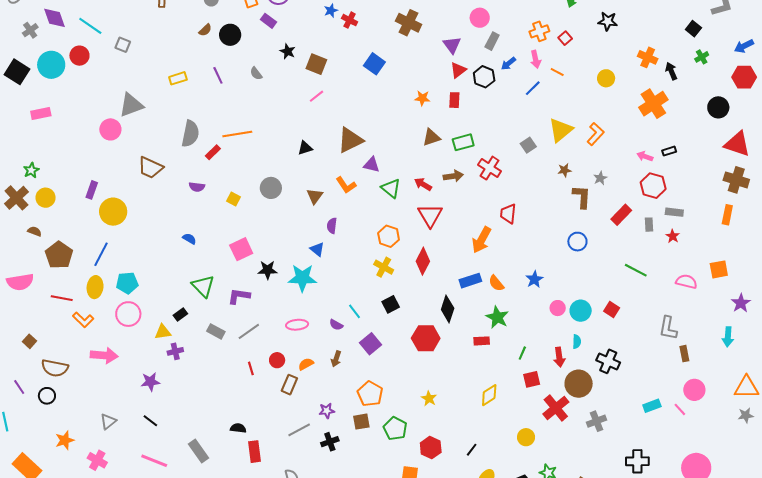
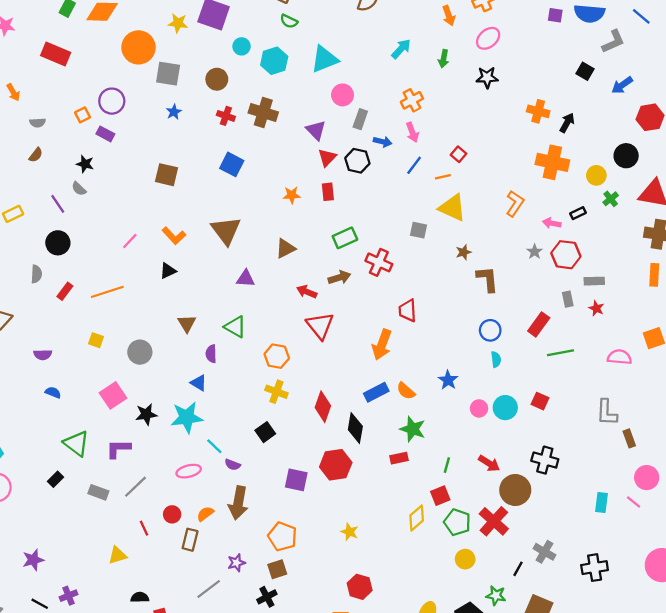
red cross: (350, 20) -> (226, 116), moved
black circle: (230, 35) -> (58, 243), moved
red square: (565, 38) -> (459, 154), moved
blue arrow: (744, 46) -> (622, 85), moved
black star: (288, 51) -> (85, 164), moved
green cross: (702, 57) -> (611, 199), moved
blue arrow: (508, 64) -> (383, 142), turned -119
black arrow: (671, 71) -> (567, 123), turned 60
orange line: (557, 72) -> (443, 177), moved, turned -32
gray semicircle: (256, 73) -> (79, 189), moved
yellow circle: (606, 78) -> (596, 175), moved
pink line: (316, 96) -> (130, 241), moved
orange cross: (653, 104) -> (552, 162), turned -36
yellow triangle: (561, 130) -> (452, 208), turned -48
gray semicircle: (190, 134) -> (36, 274), size x0.6
orange line: (237, 134) -> (107, 292), moved
orange L-shape: (595, 134) -> (515, 204), moved
brown triangle: (431, 137) -> (285, 249), moved
brown triangle: (350, 140) -> (226, 230), moved, turned -32
gray square: (528, 145) -> (418, 230), turned -35
gray star: (600, 178) -> (535, 252), moved
orange L-shape: (346, 185) -> (174, 236), moved
purple semicircle: (197, 187) -> (43, 355), moved
gray circle: (271, 188) -> (140, 352), moved
green triangle: (391, 188) -> (235, 327), moved
red rectangle: (621, 215) -> (539, 324), moved
red diamond: (423, 261) -> (323, 407), moved
green line: (636, 270) -> (561, 353), turned -30
black square: (391, 304) -> (265, 432), moved
cyan line: (354, 311) -> (214, 446), moved
yellow triangle: (163, 332) -> (117, 555), moved
cyan semicircle: (577, 342) -> (496, 359), moved
purple square: (371, 344) -> (296, 480), moved, turned -30
purple cross: (175, 351) -> (68, 596), moved
red arrow: (559, 357) -> (489, 463), turned -42
brown arrow: (336, 359) -> (238, 503), size x1.8
red square: (532, 379) -> (440, 496), moved
cyan rectangle: (652, 406) -> (602, 502), turned -54
gray cross: (596, 421) -> (544, 552), moved, turned -30
green pentagon: (395, 429) -> (457, 522), moved
black cross: (330, 442) -> (267, 597), moved
black line: (472, 450) -> (518, 569), moved

